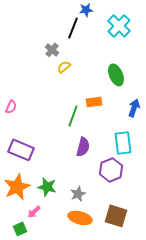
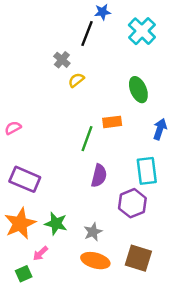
pink semicircle: (11, 107) -> (13, 128), turned -144

